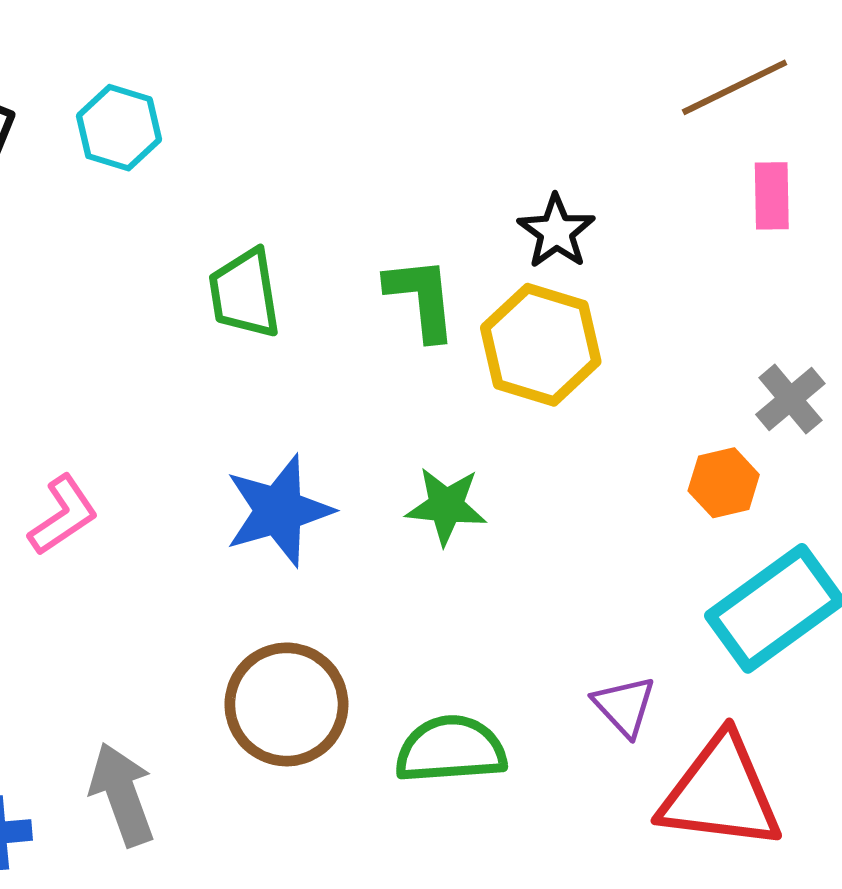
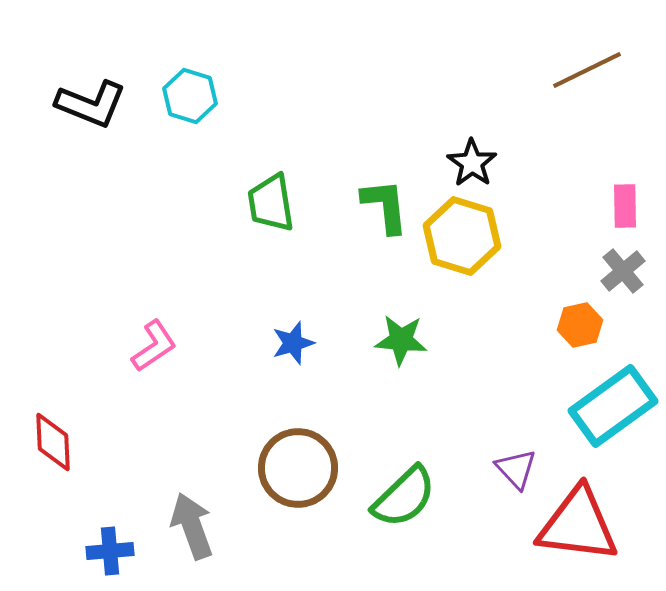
pink rectangle: (772, 196) -> (625, 206), moved
blue star: (279, 511) -> (293, 343), size x0.6
green semicircle: (451, 749) -> (404, 497), turned 140

